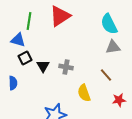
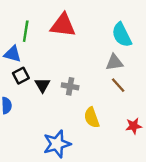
red triangle: (60, 16) -> (63, 25), turned 40
gray triangle: (113, 47) -> (114, 62), moved
brown line: (106, 75) -> (118, 85), moved

